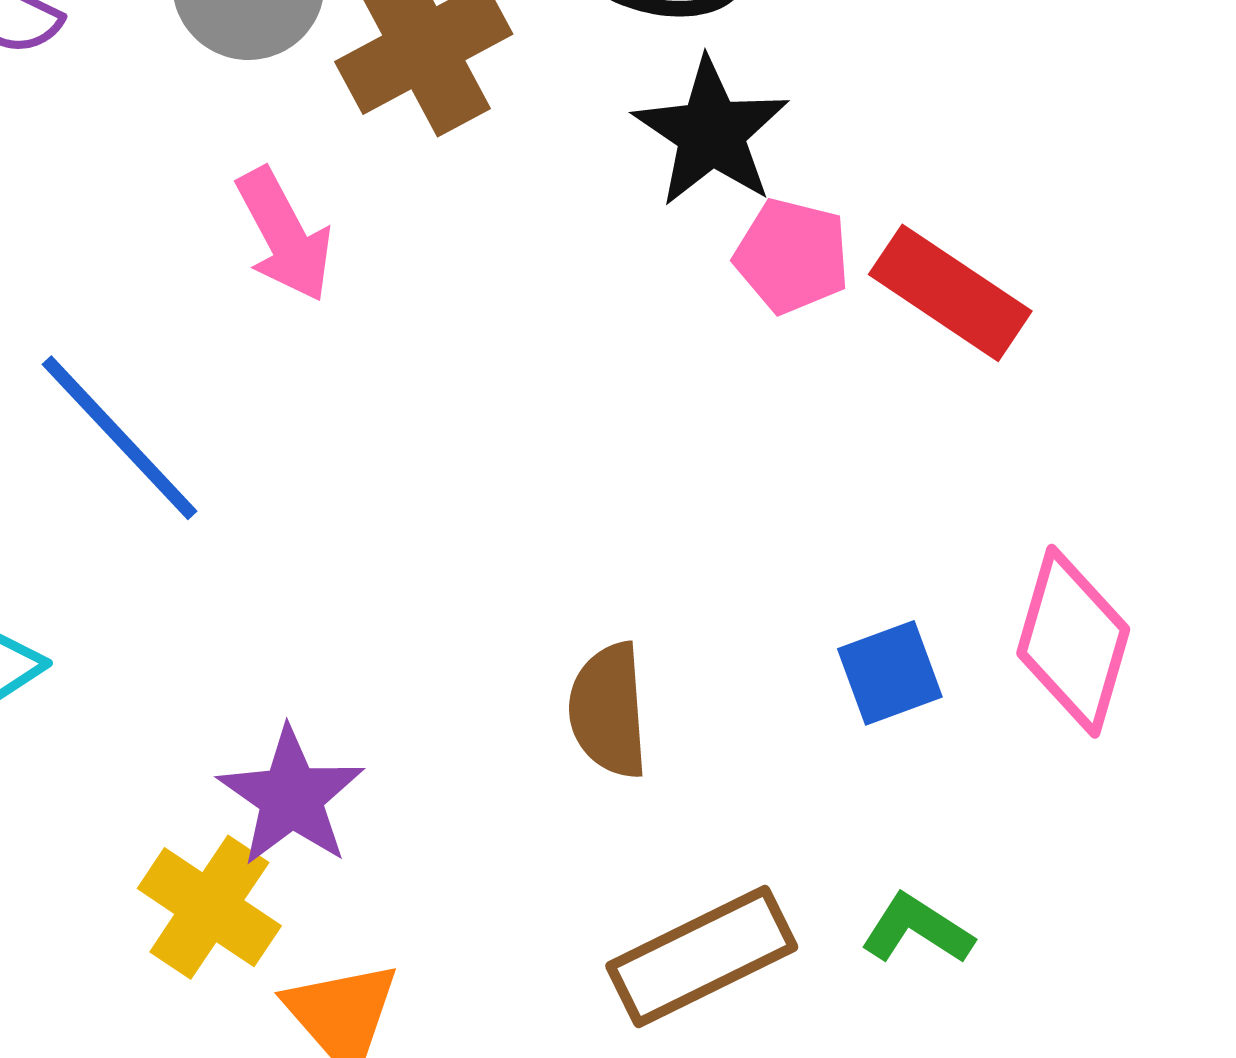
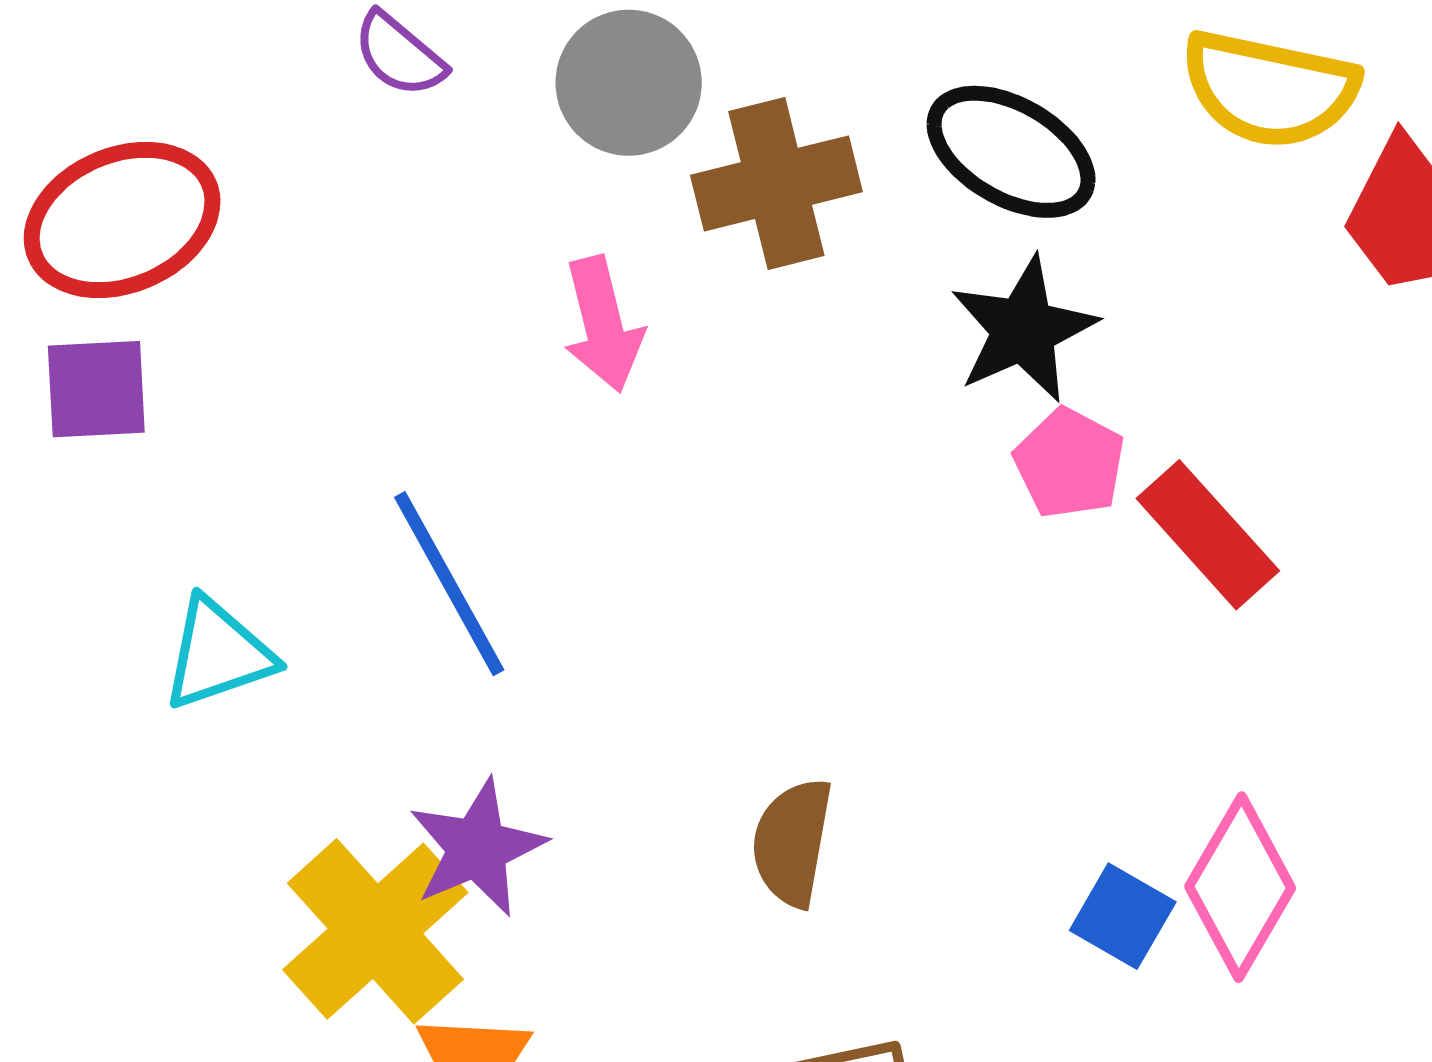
blue line: (120, 438) -> (449, 584), moved
blue square: (890, 673) -> (1123, 916), moved, turned 36
yellow cross: (209, 907) -> (375, 931), size x1.4

